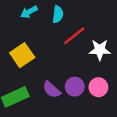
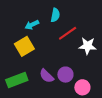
cyan arrow: (29, 12) -> (32, 25), moved
pink circle: (98, 87) -> (82, 87), moved

